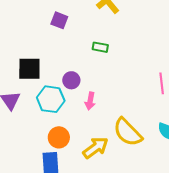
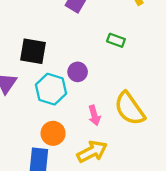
pink arrow: (90, 101) -> (94, 115), moved, turned -36
yellow semicircle: (128, 132) -> (130, 109), moved

